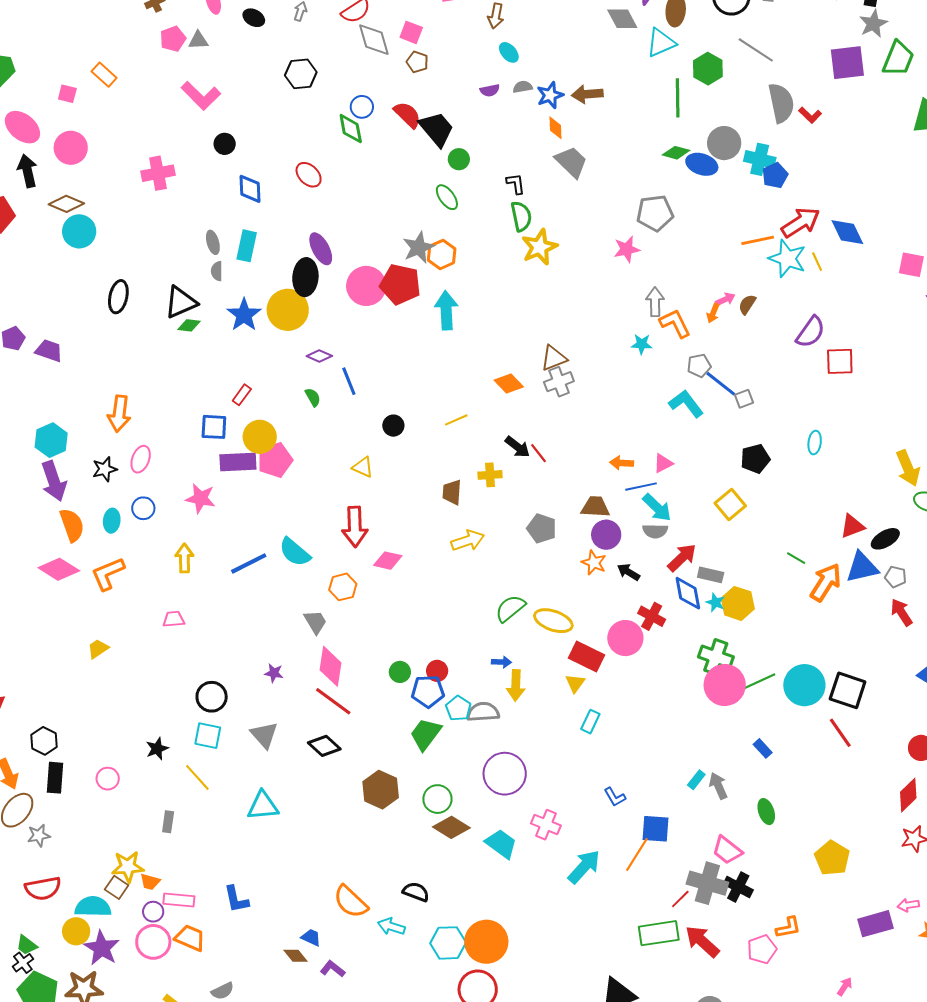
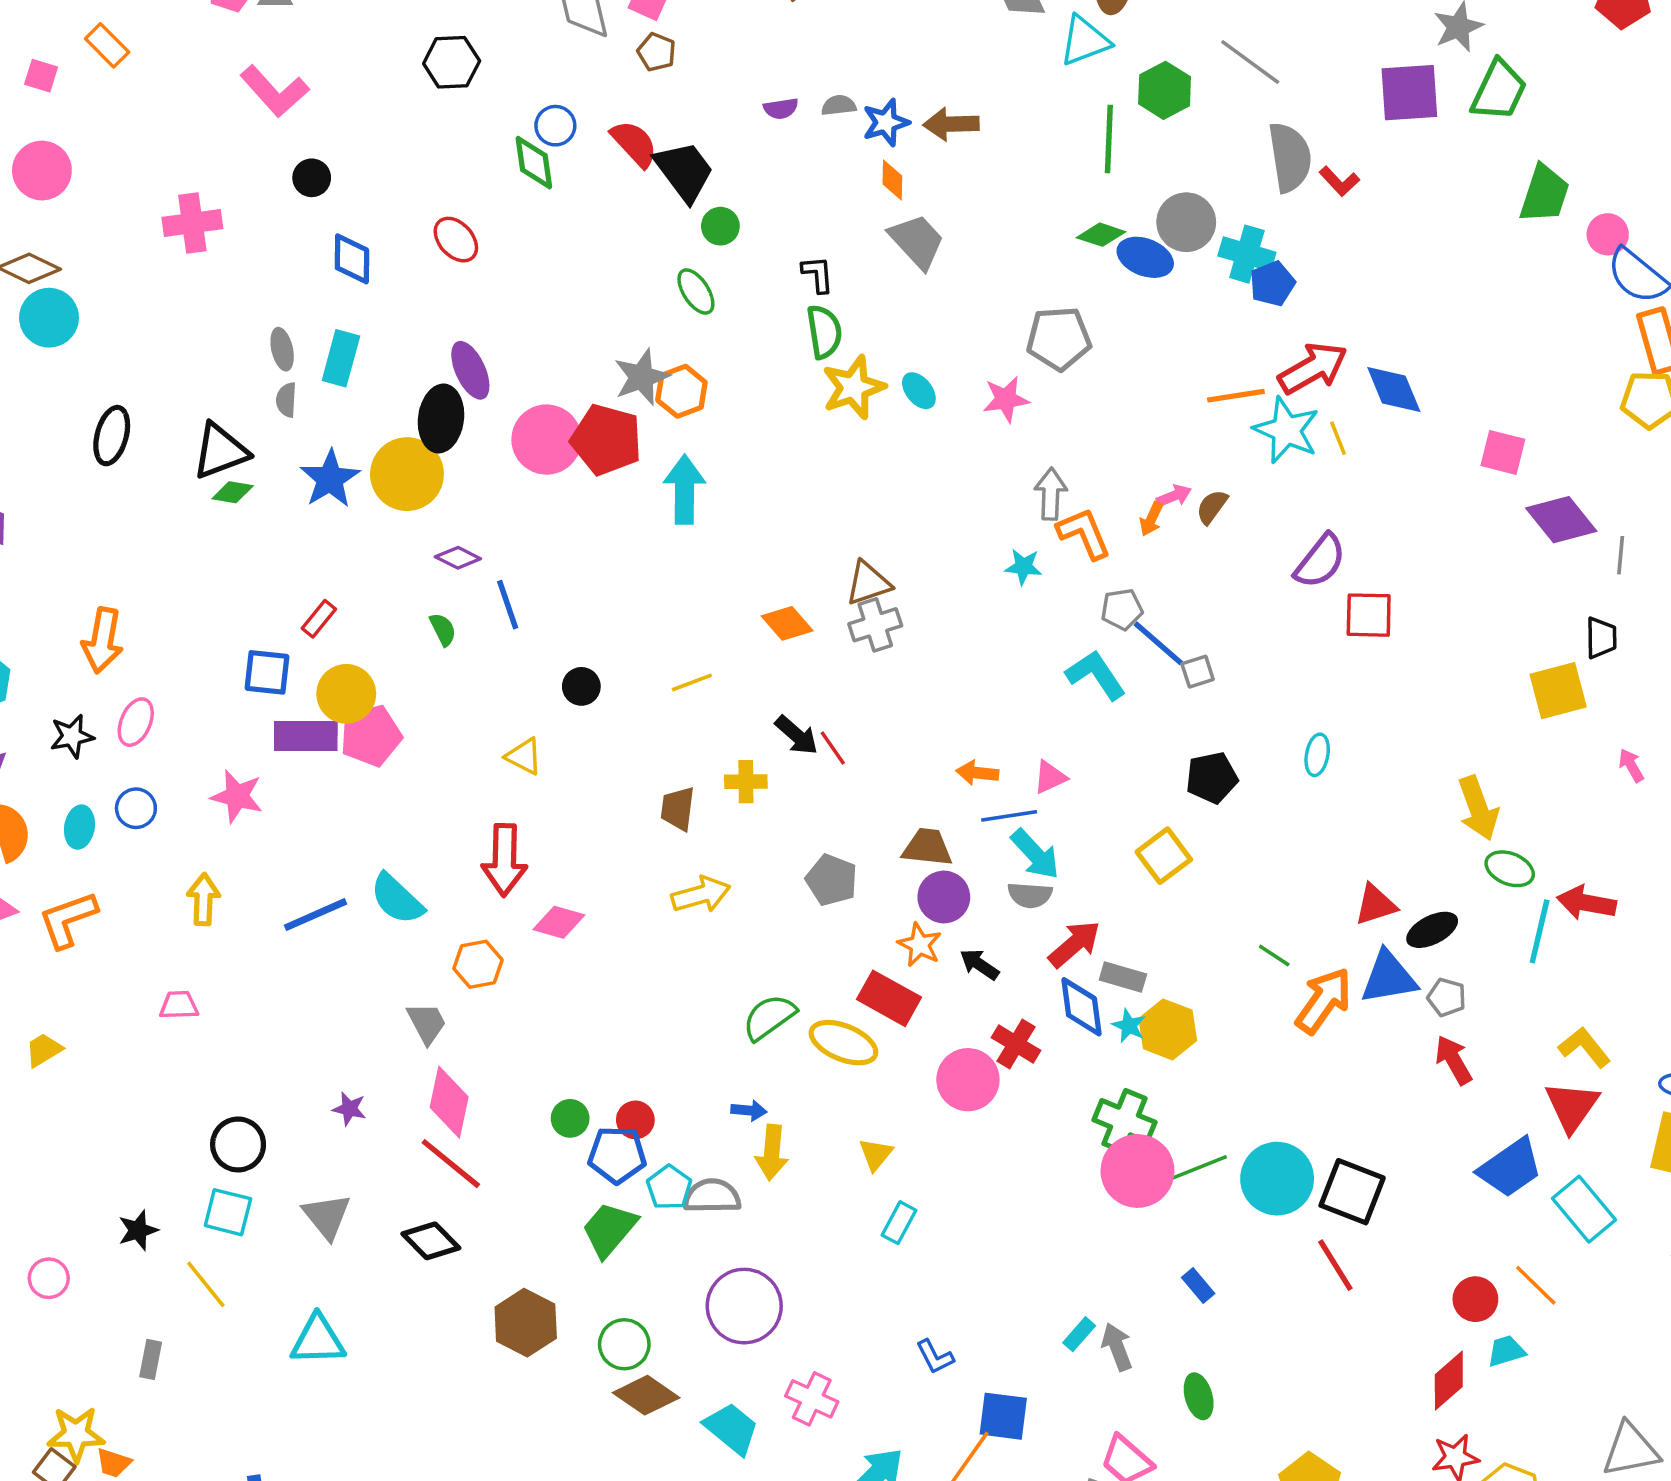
cyan ellipse: (509, 52) -> (919, 391), moved
red rectangle: (587, 656) -> (889, 998), moved

